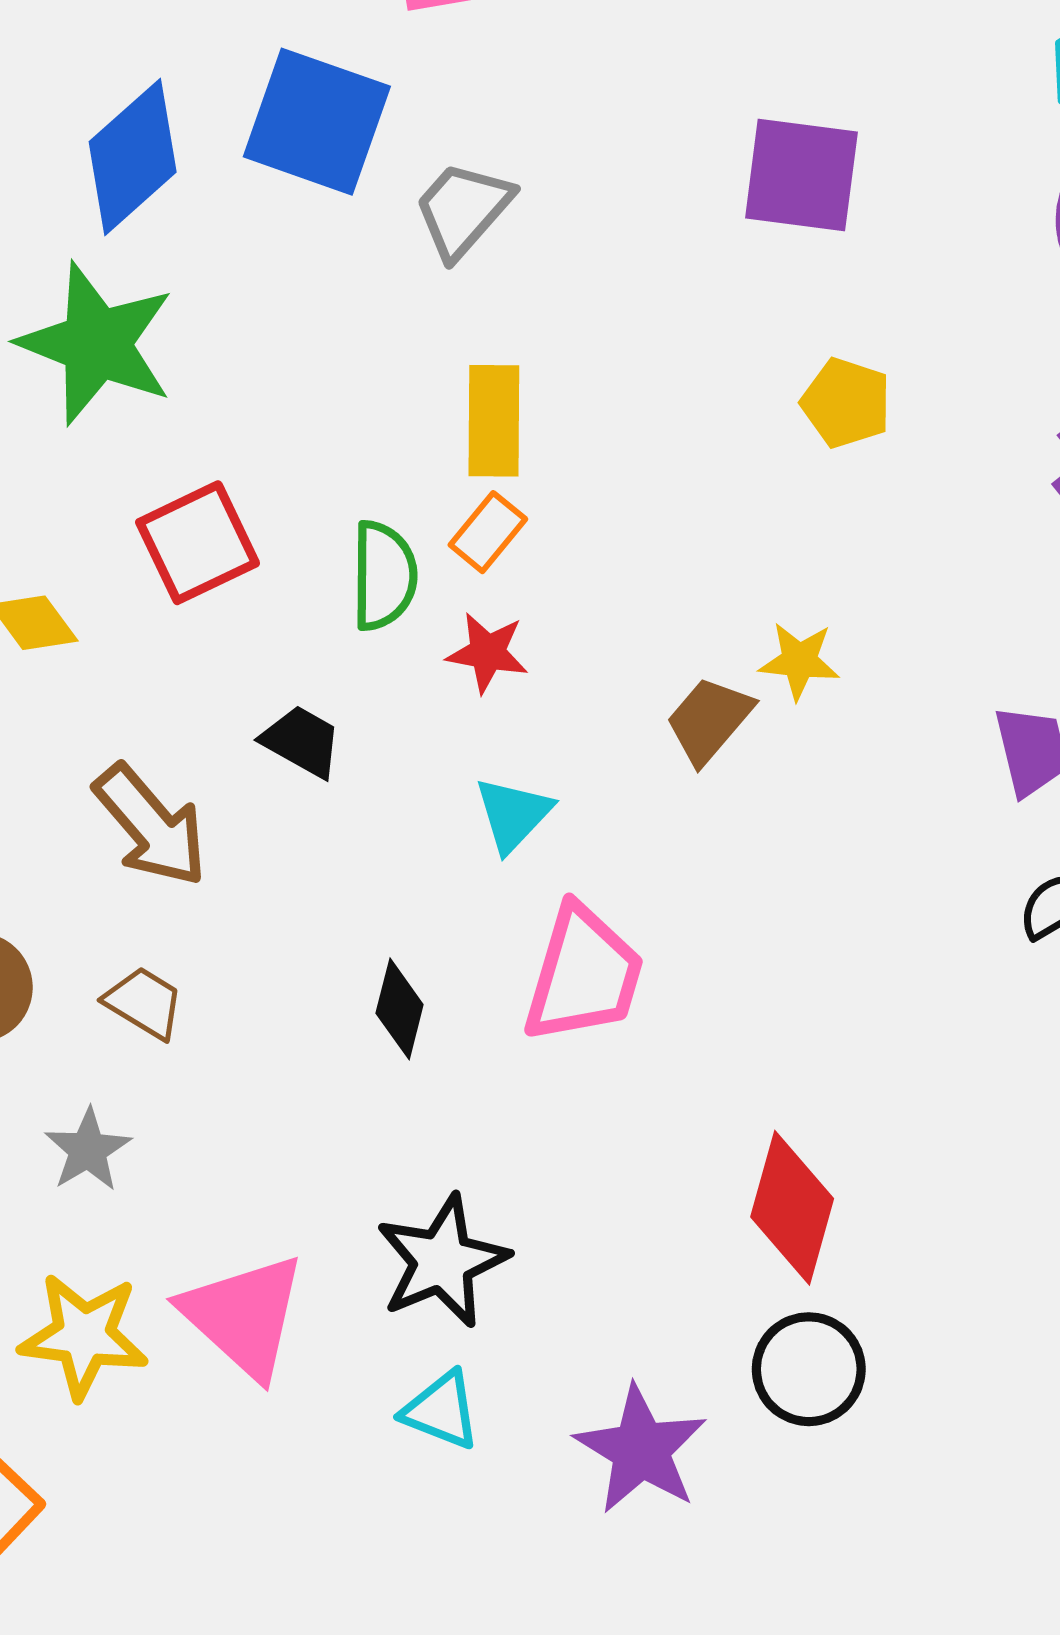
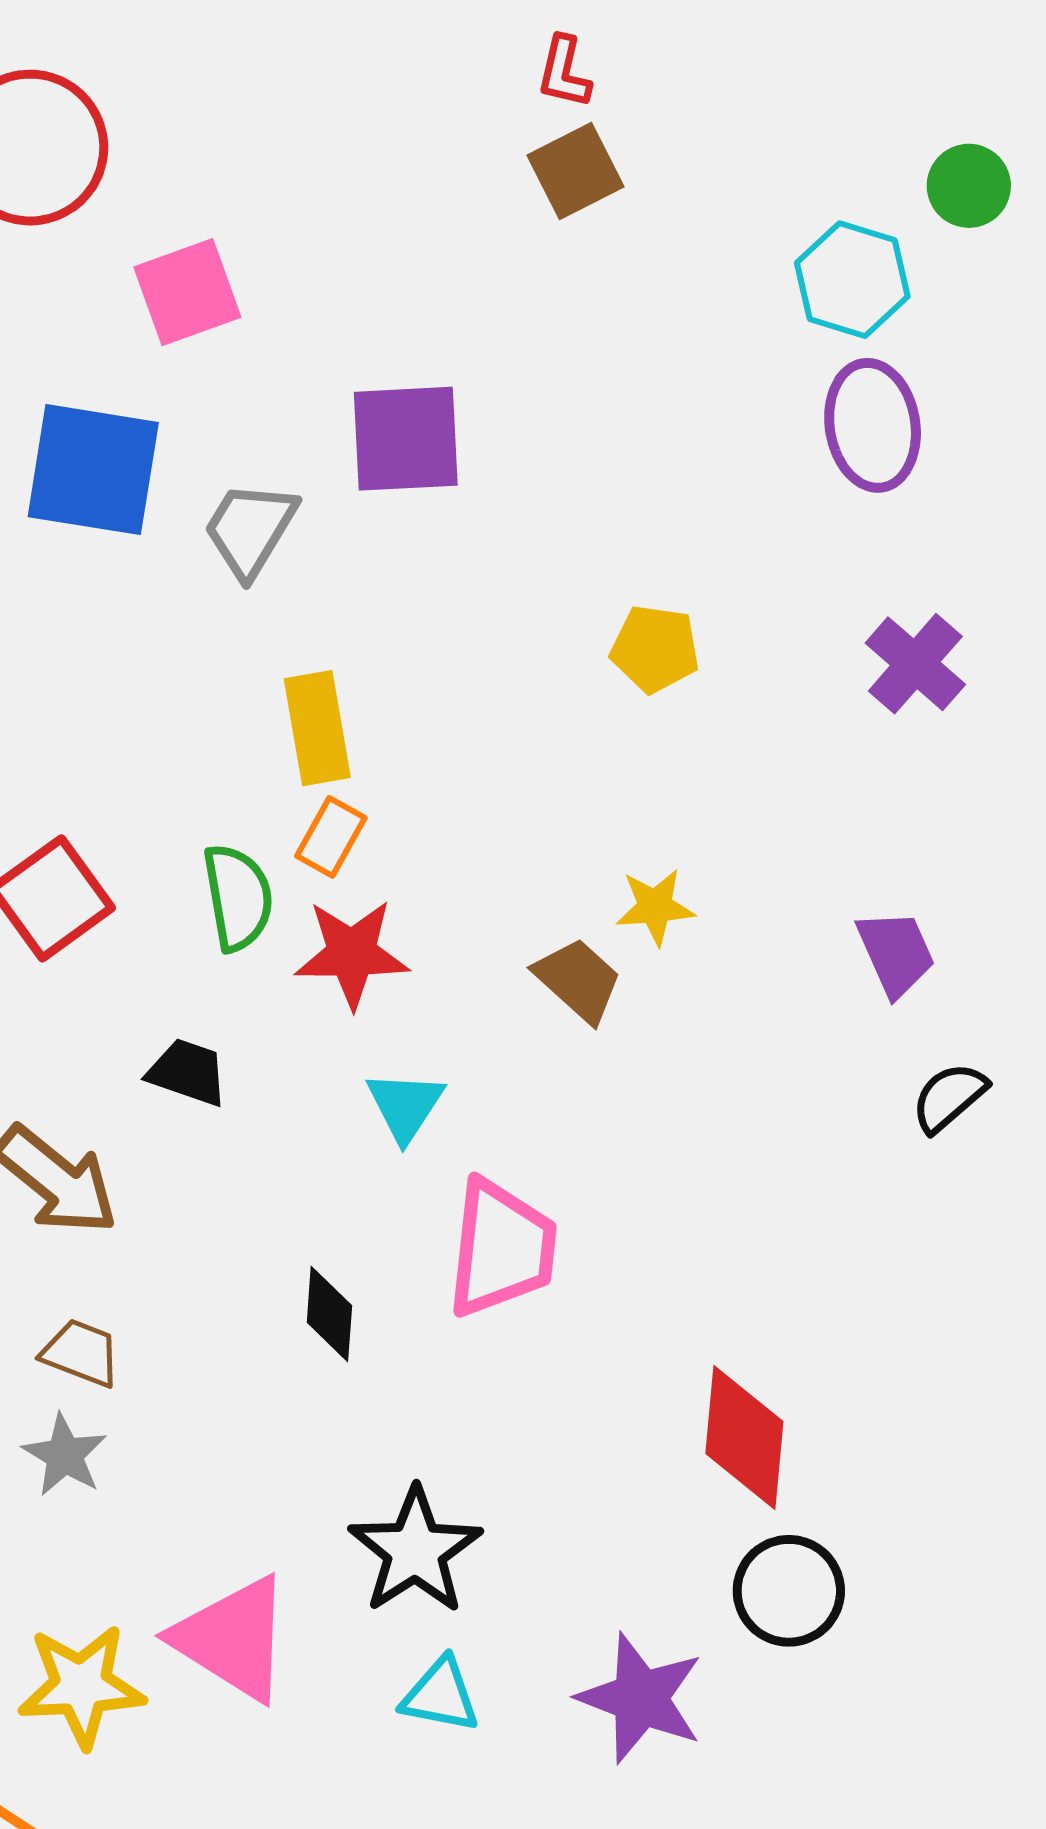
purple square: (801, 175) -> (406, 439), moved
red star: (487, 653) -> (352, 954), size x1.4
brown trapezoid: (709, 720) -> (578, 980), turned 102
gray star: (88, 1150) -> (65, 1455), moved

